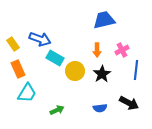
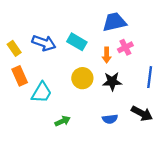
pink cross: (122, 50) -> (125, 47), moved
cyan rectangle: (55, 58) -> (77, 42), moved
black star: (102, 74) -> (112, 81), turned 30
cyan trapezoid: (27, 93) -> (42, 92), moved

